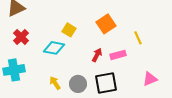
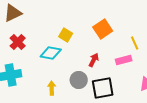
pink rectangle: (118, 55) -> (124, 60), moved
yellow arrow: (55, 83) -> (52, 88), turned 32
gray circle: (78, 84) -> (79, 80), moved

